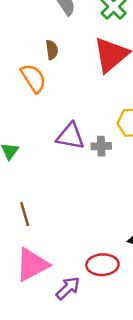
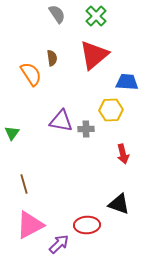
brown semicircle: (52, 50) -> (52, 58), moved

